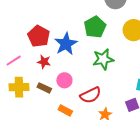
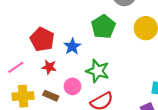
blue star: (66, 44) -> (72, 46), size x0.7
green star: (103, 59) -> (98, 71), moved, turned 30

